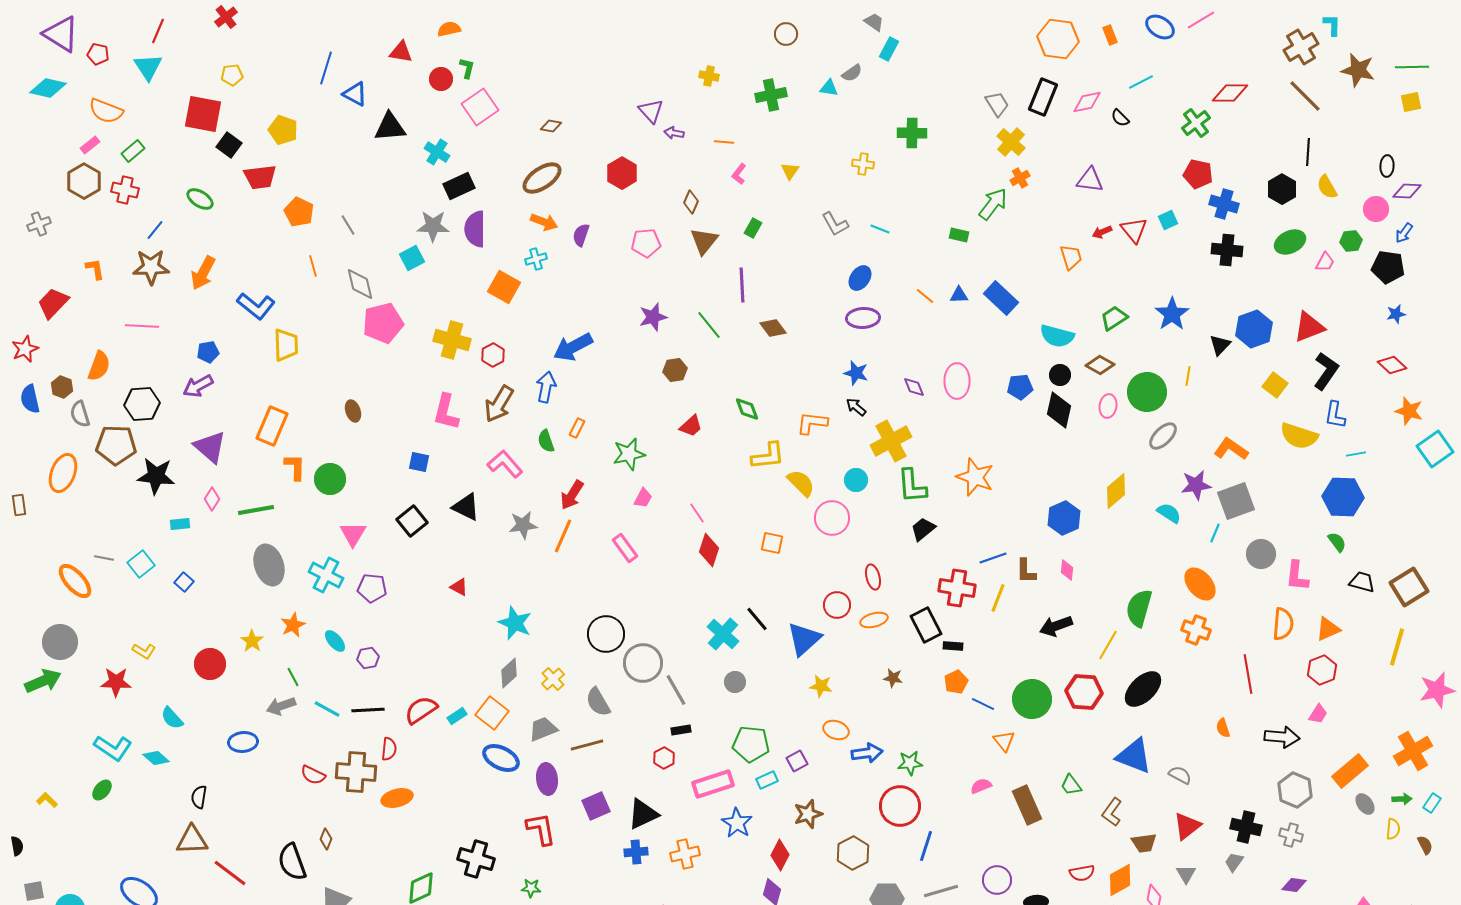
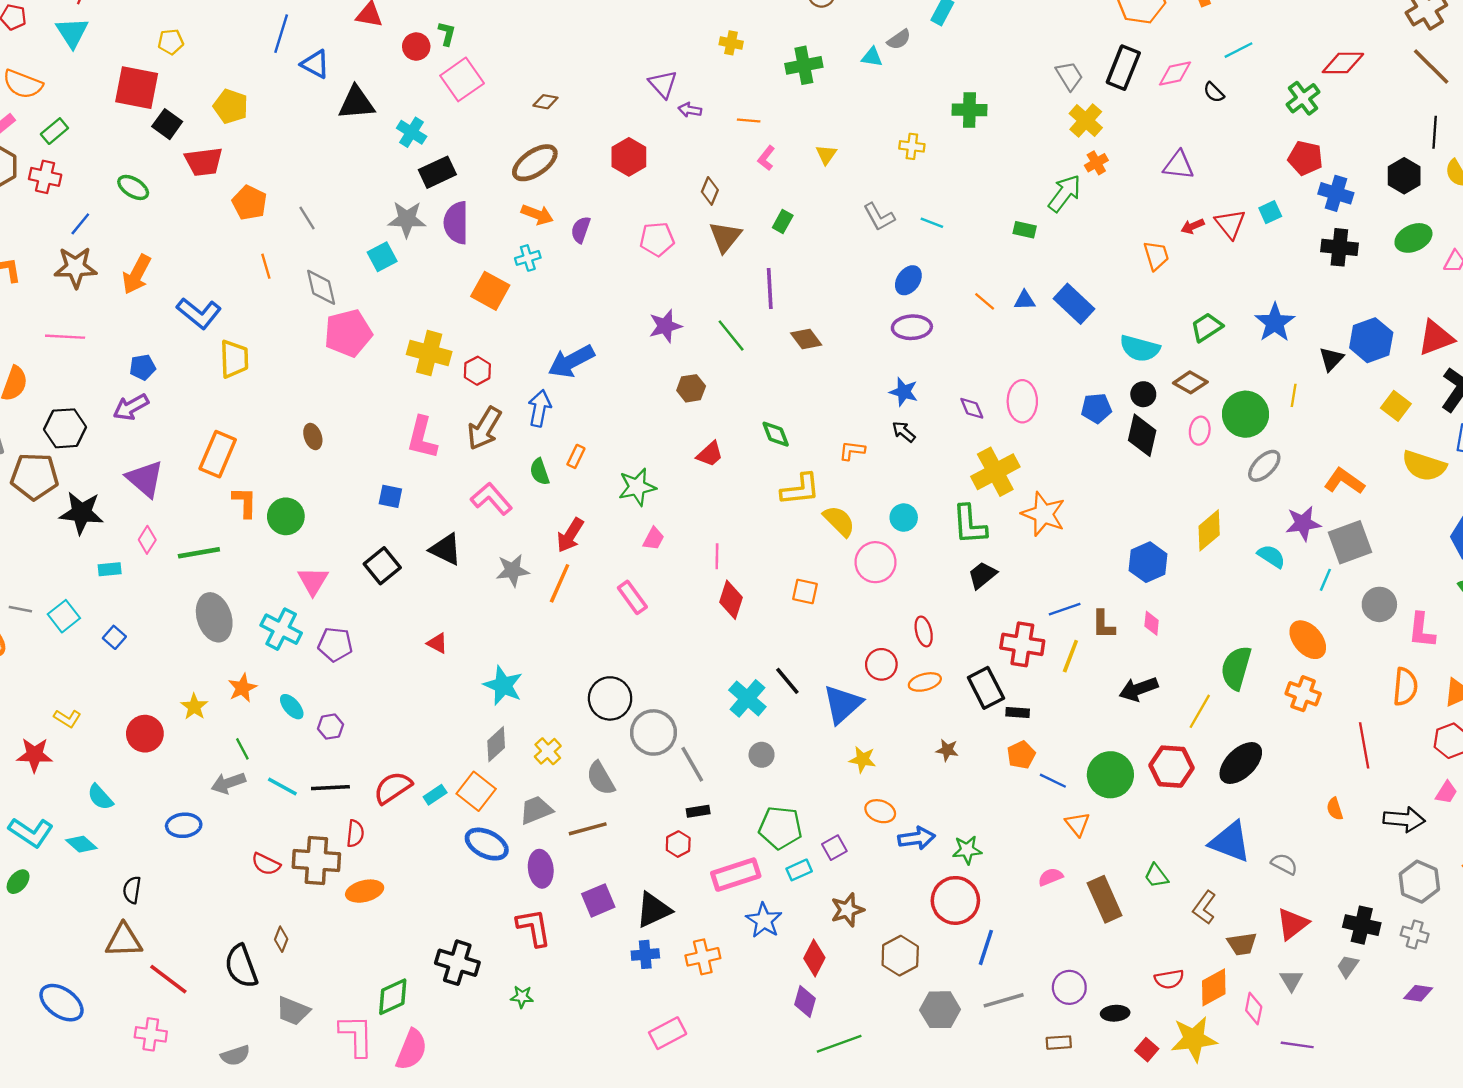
orange L-shape: (812, 423) -> (852, 451), size x0.7
yellow cross: (891, 441) -> (995, 472), moved
pink line: (697, 513) -> (717, 556), turned 35

